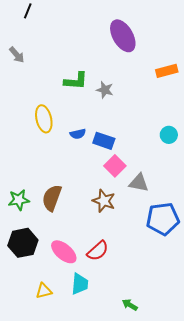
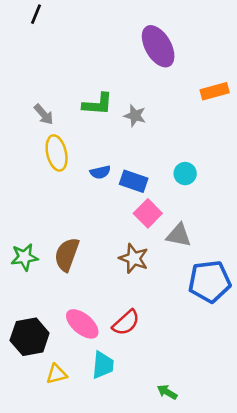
gray arrow: (17, 55) -> (44, 114), moved
cyan circle: (169, 135) -> (185, 174), moved
black hexagon: (23, 243) -> (30, 337), moved

